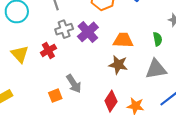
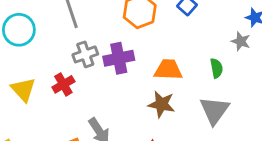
purple cross: (88, 32) -> (119, 58), turned 30
gray triangle: (156, 69) -> (214, 110), turned -45

